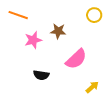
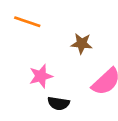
pink star: (33, 40) -> (41, 76), moved

